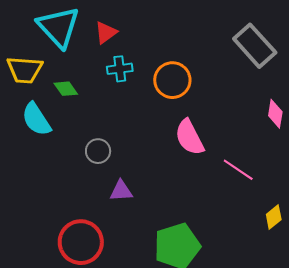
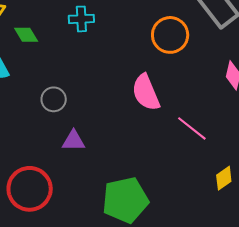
orange circle: (172, 80) -> (170, 35), moved

